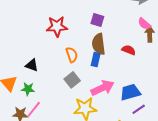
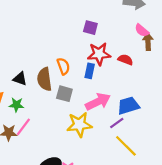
red star: (57, 26) -> (99, 54), moved
brown semicircle: (99, 44) -> (44, 79), moved
gray square: (72, 80) -> (64, 94), turned -35
purple line: (139, 109) -> (117, 123), moved

